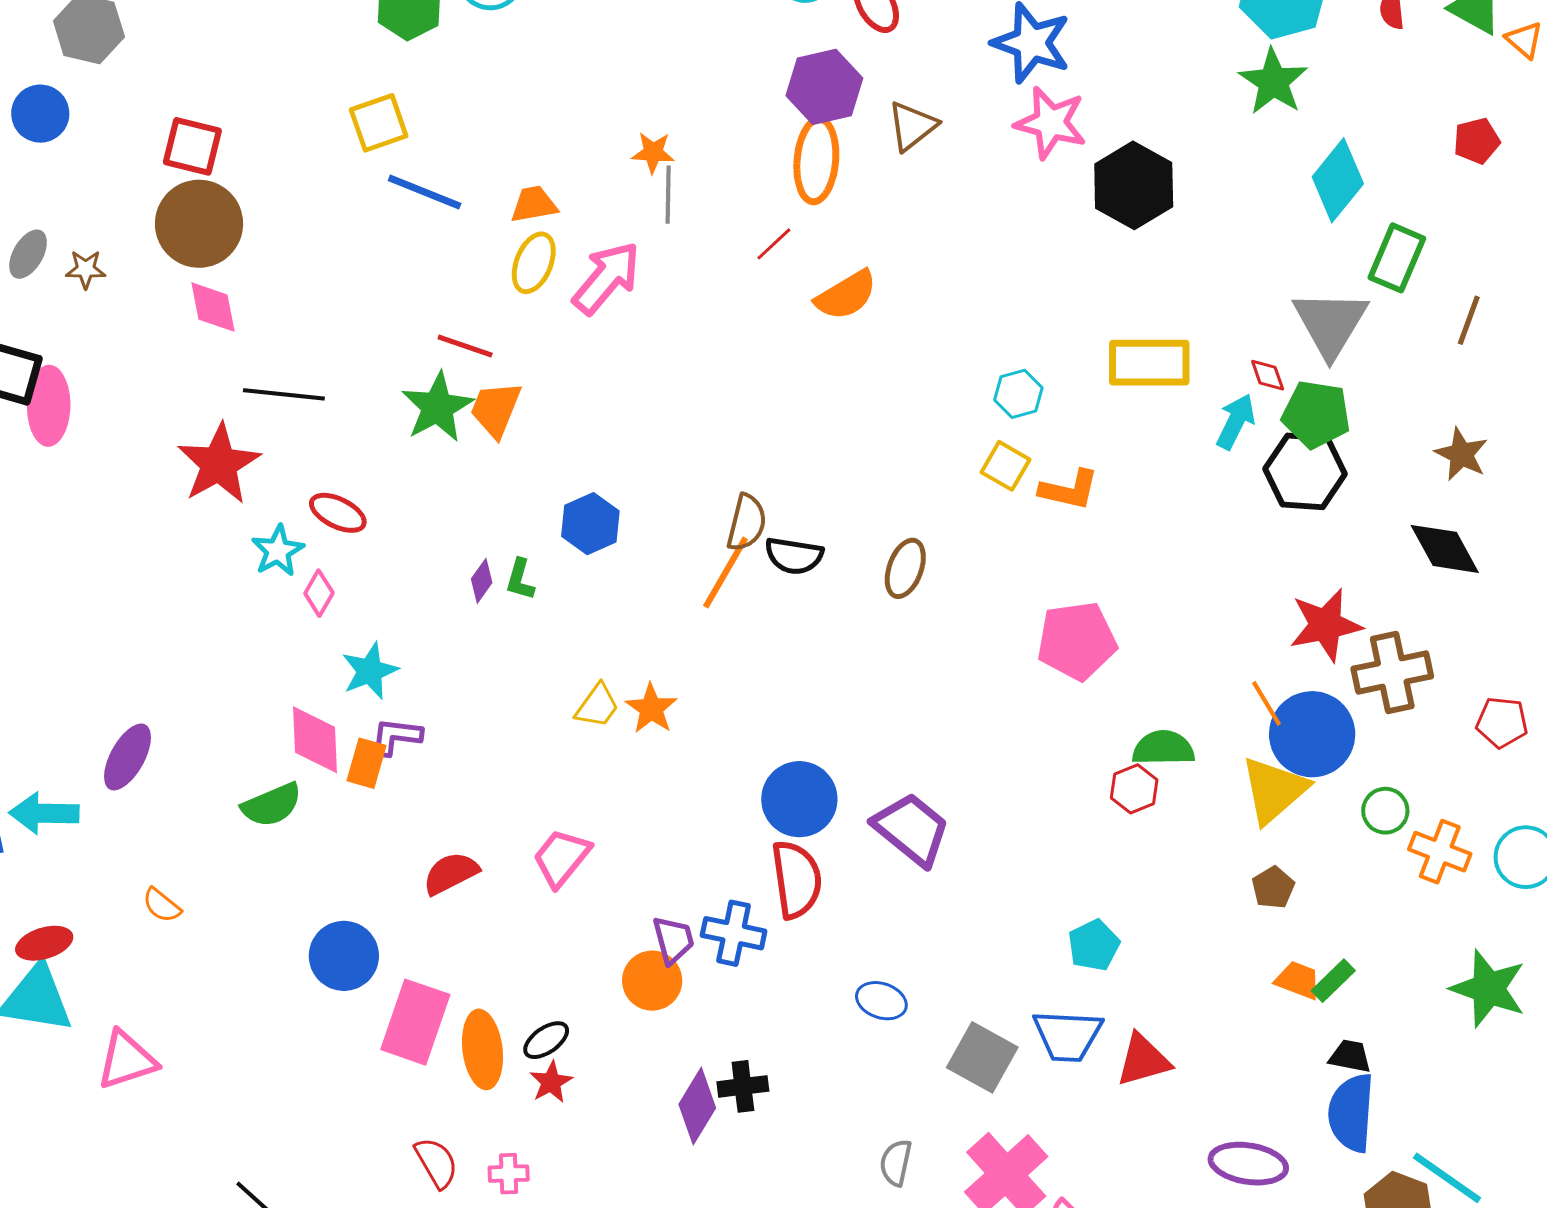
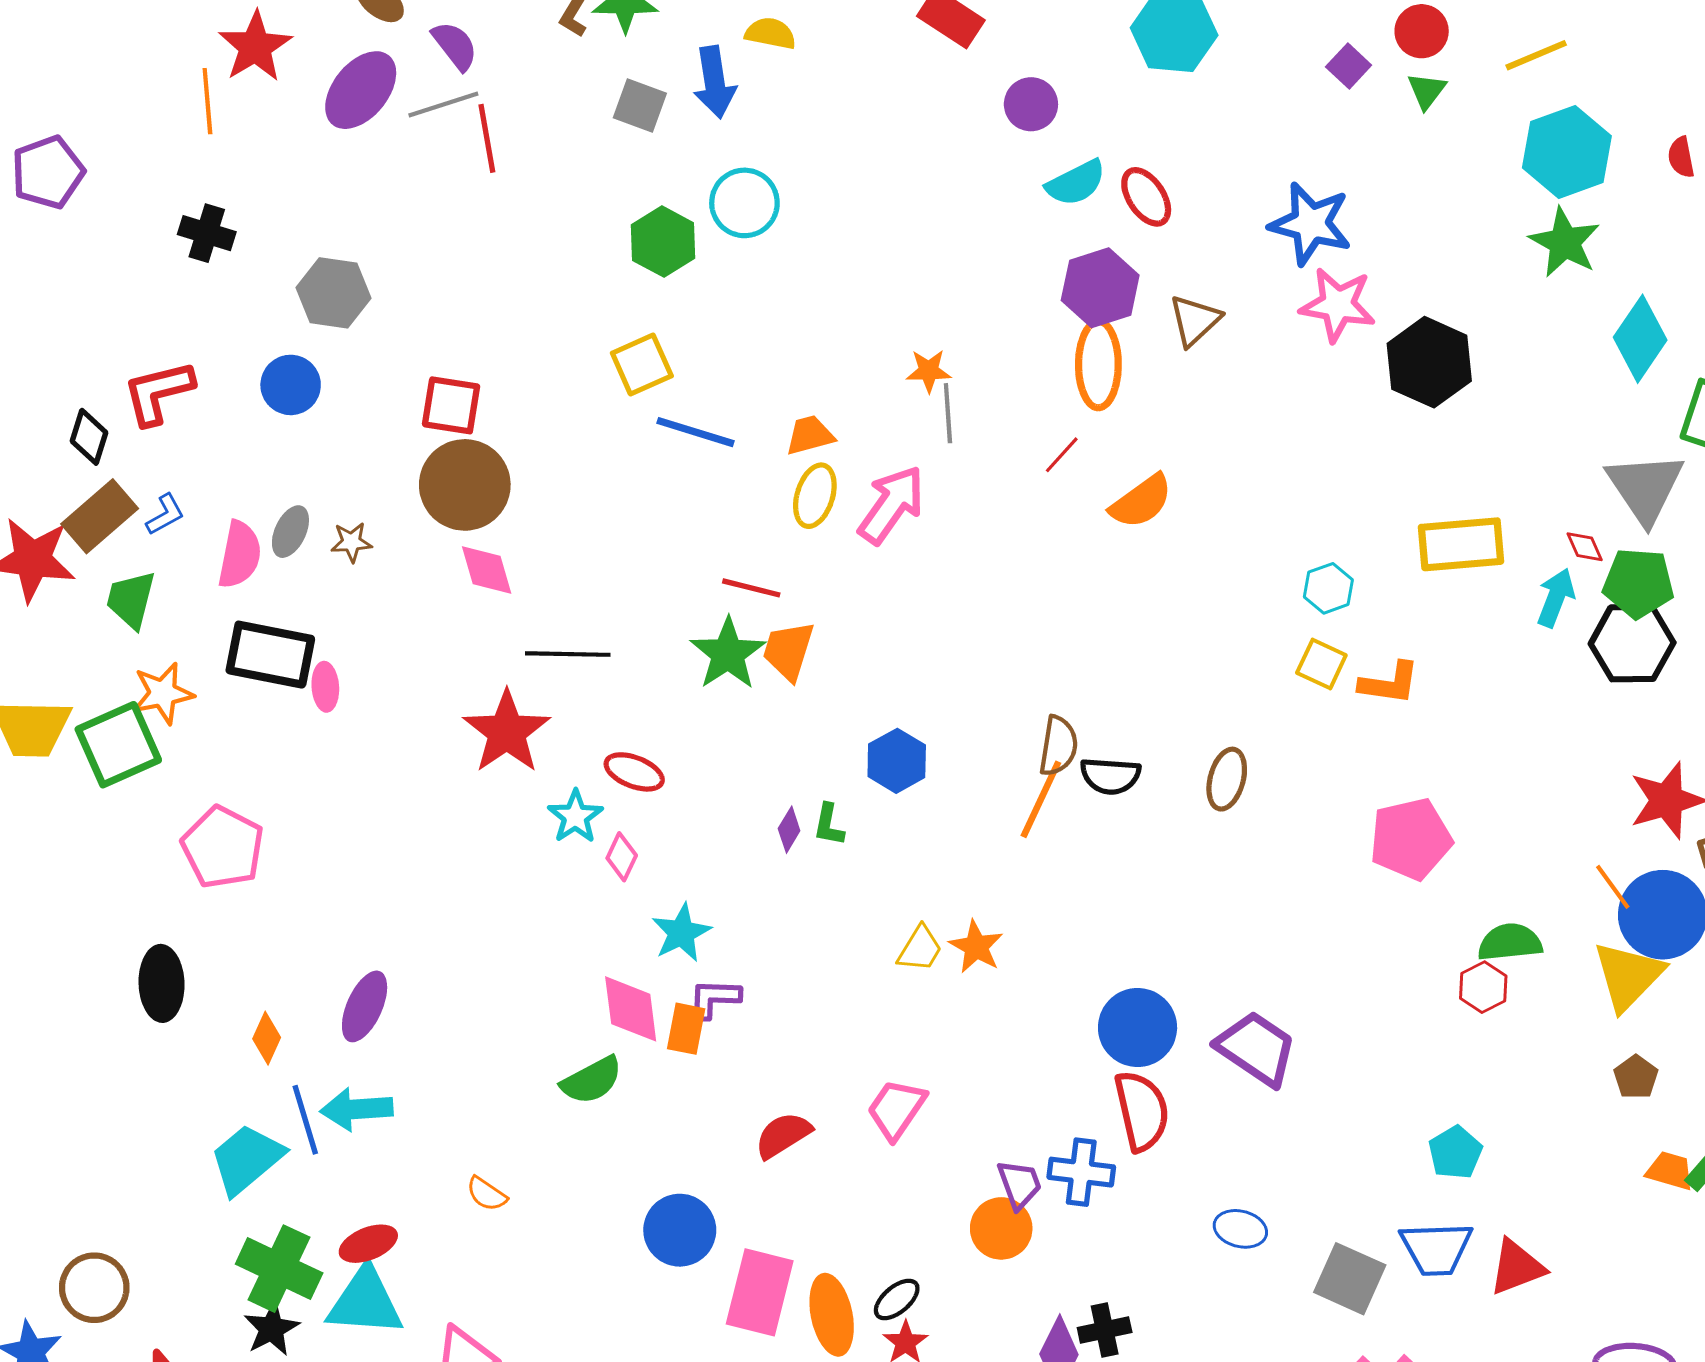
pink ellipse: (49, 406) -> (325, 687), size x0.6
purple ellipse: (127, 757) -> (365, 1006), moved

